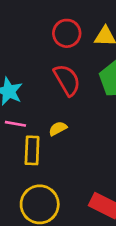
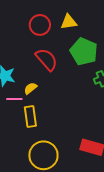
yellow semicircle: (58, 129) -> (30, 88), moved

